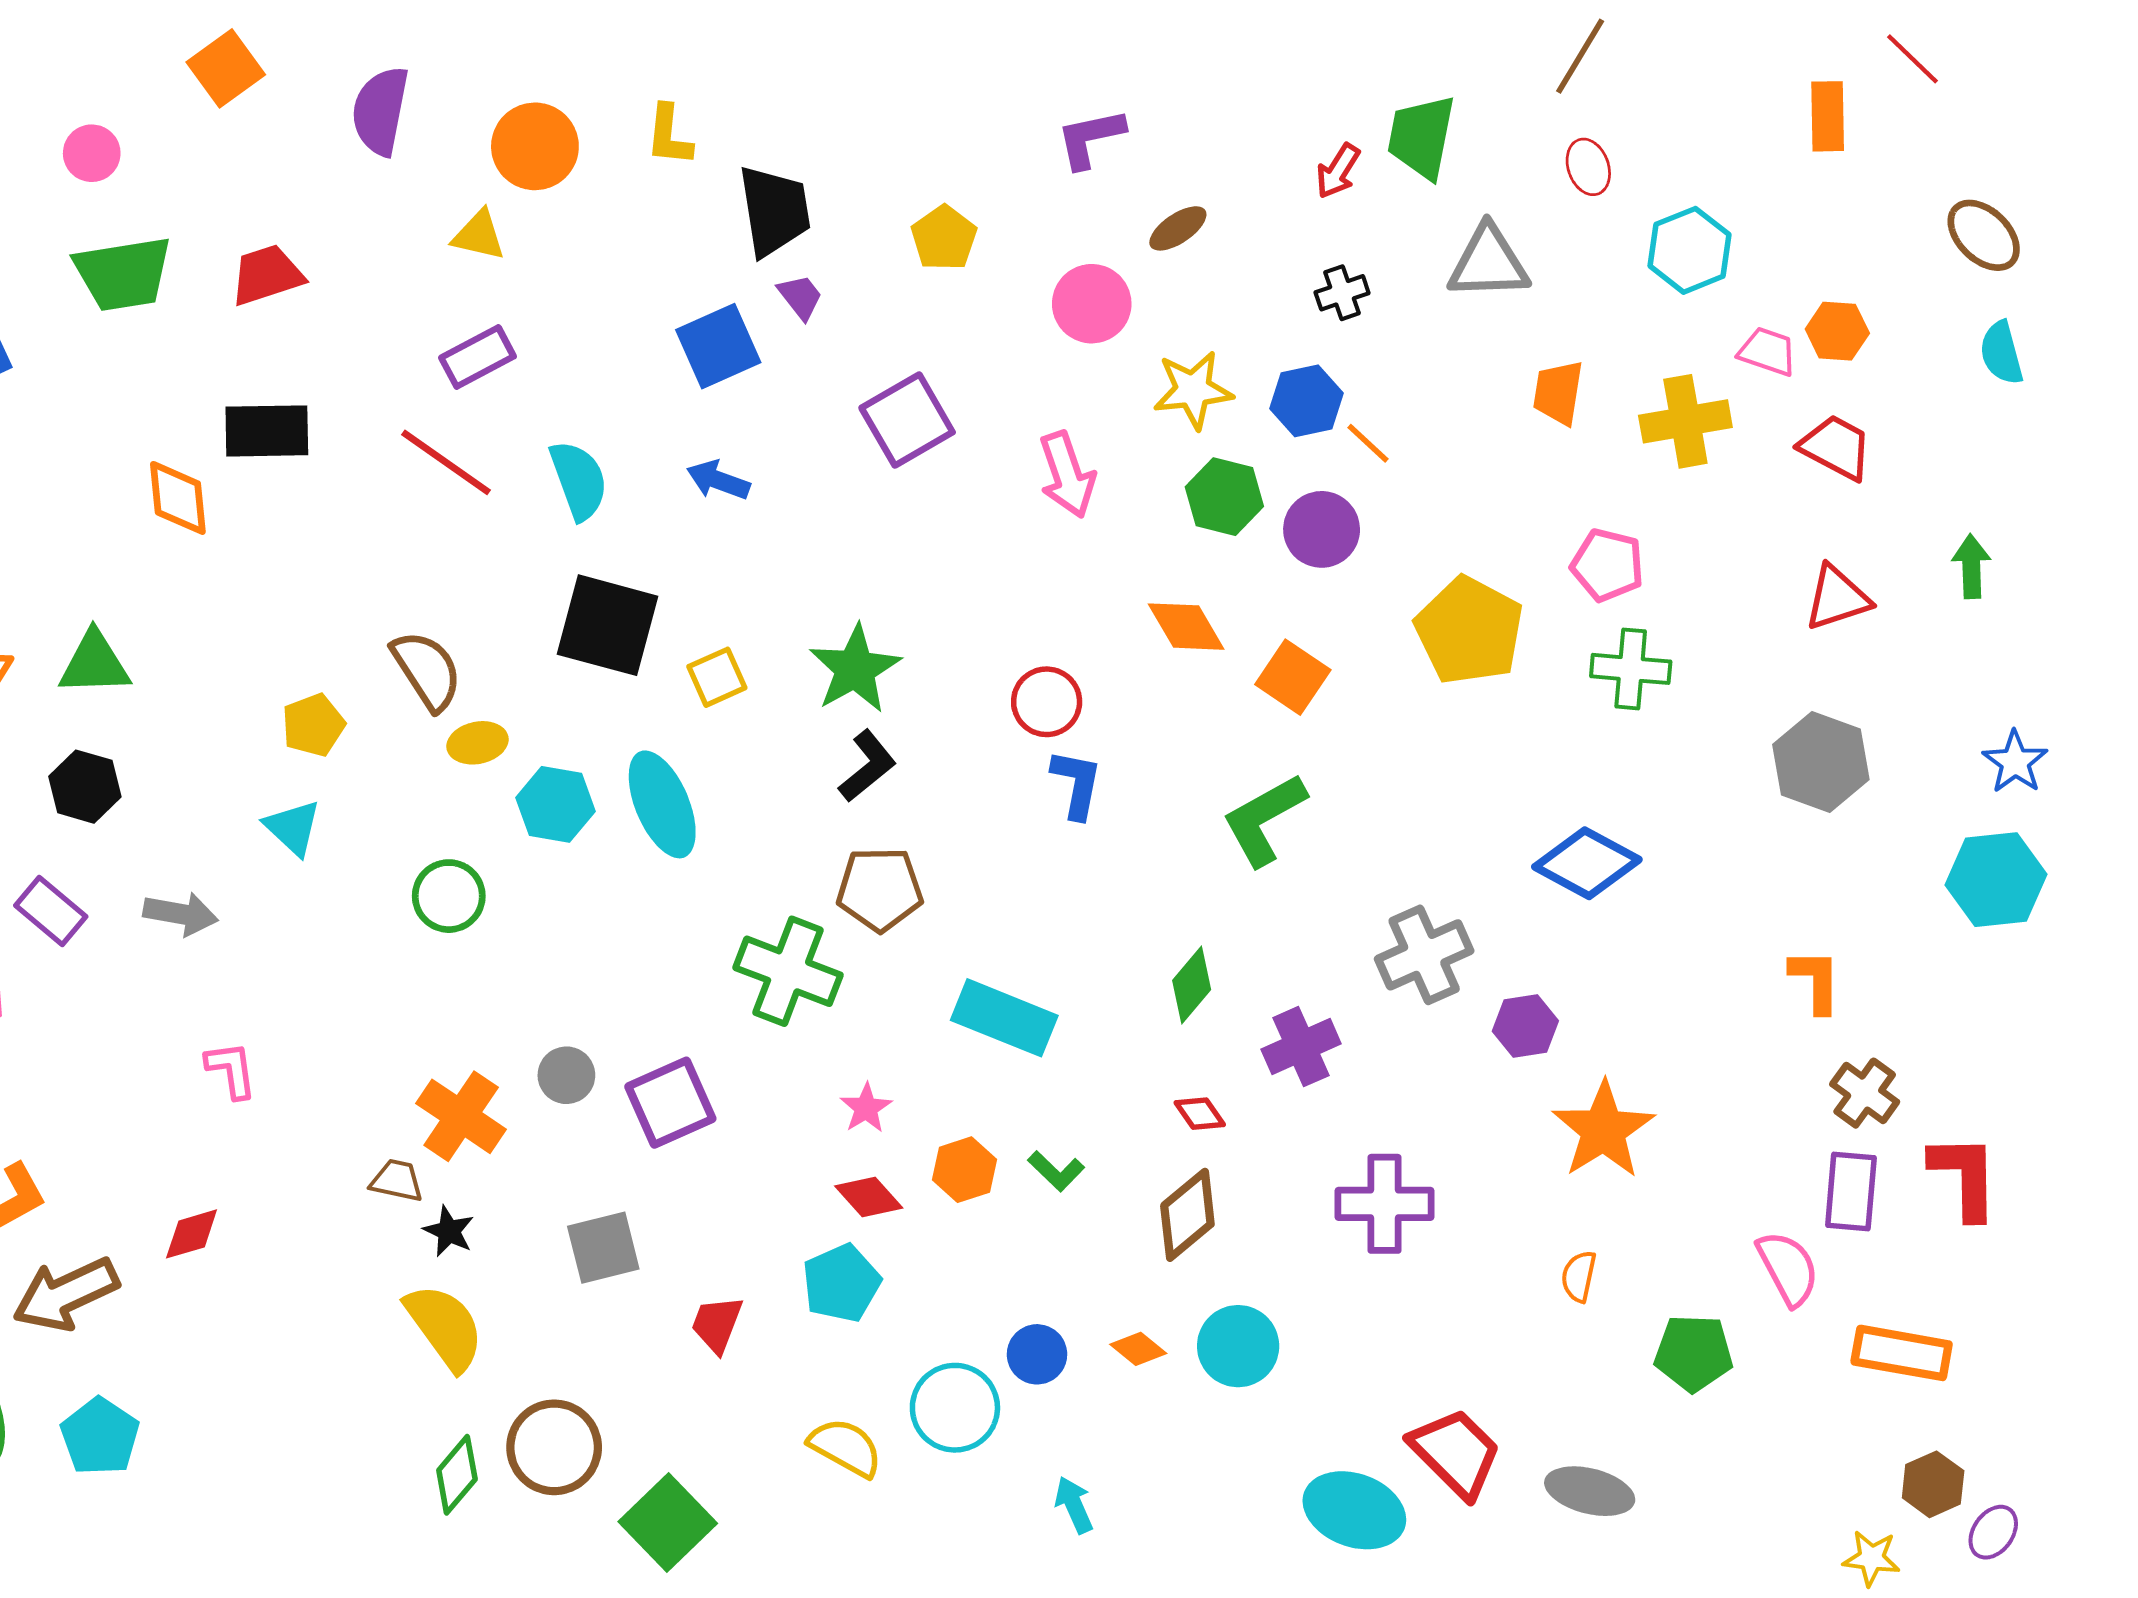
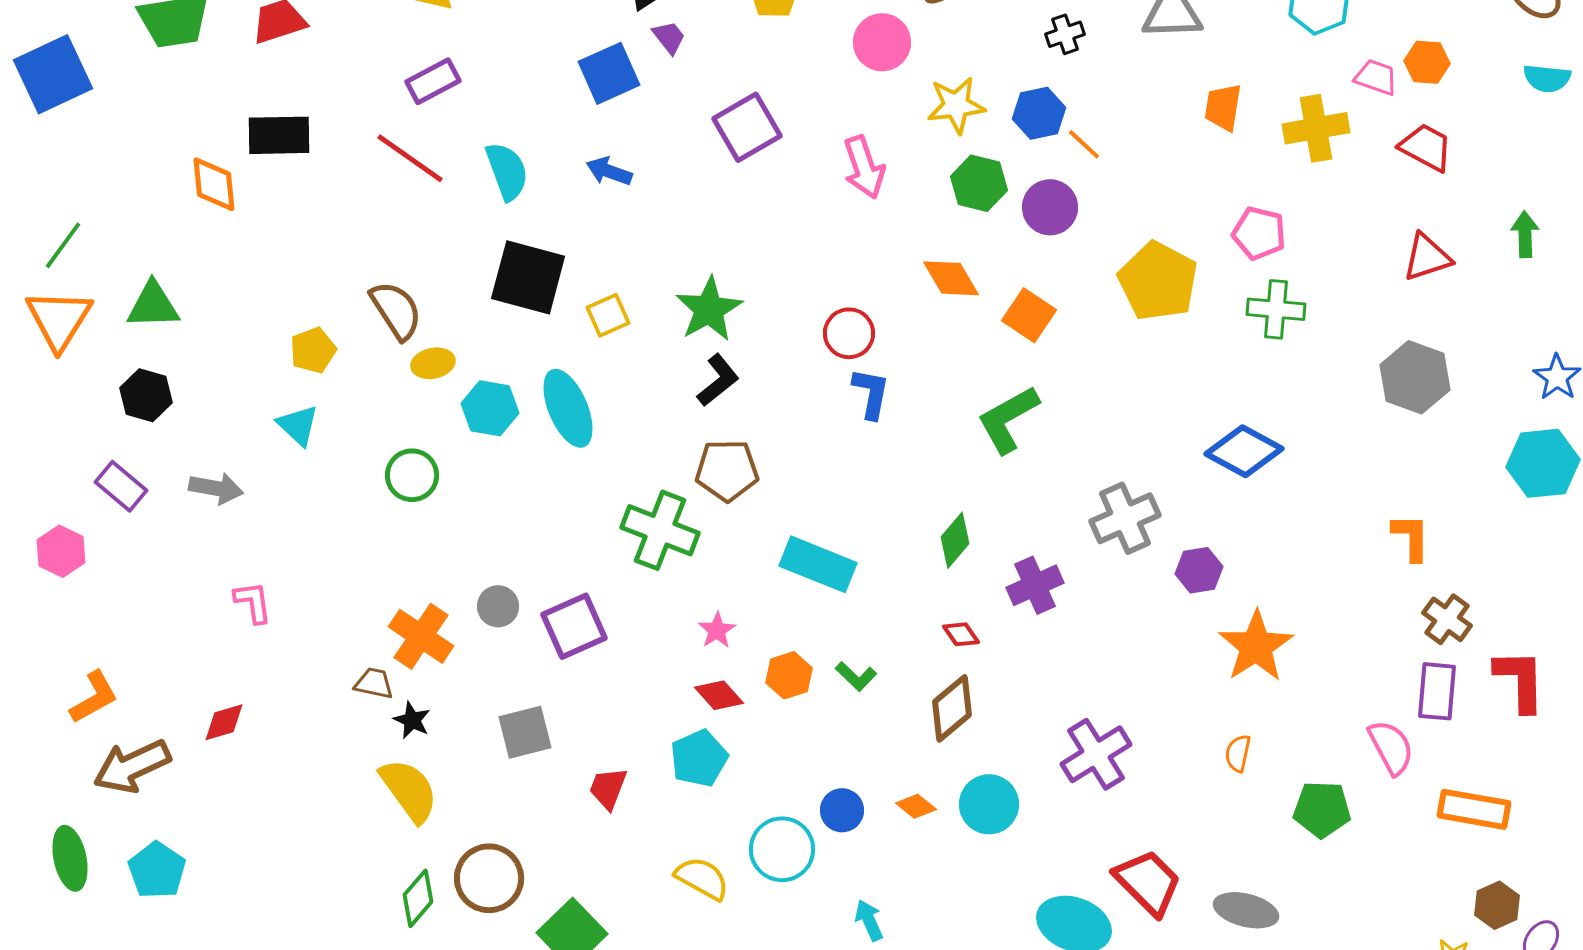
cyan semicircle: (2001, 353) -> (1547, 78), turned -69
purple cross: (1384, 1204) -> (1096, 754), moved, turned -32

